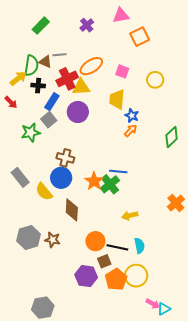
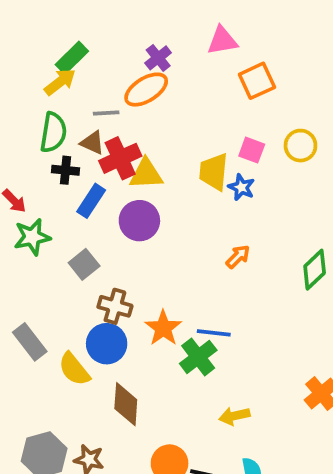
brown triangle: (45, 62) -> (92, 143), moved
orange ellipse: (91, 66) -> (146, 90), moved
pink square: (122, 71) -> (252, 150), moved
yellow arrow: (18, 78) -> (60, 82), moved
yellow circle: (155, 80) -> (300, 146), moved
yellow trapezoid: (117, 99) -> (214, 172), moved
blue star: (132, 116) -> (241, 187), moved
gray square: (49, 120) -> (84, 264), moved
green star: (31, 132) -> (32, 237), moved
orange star: (94, 181) -> (163, 328), moved

